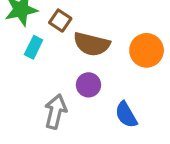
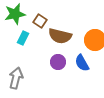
gray arrow: (56, 112) -> (16, 78), moved
blue semicircle: (126, 115) -> (82, 63), moved

